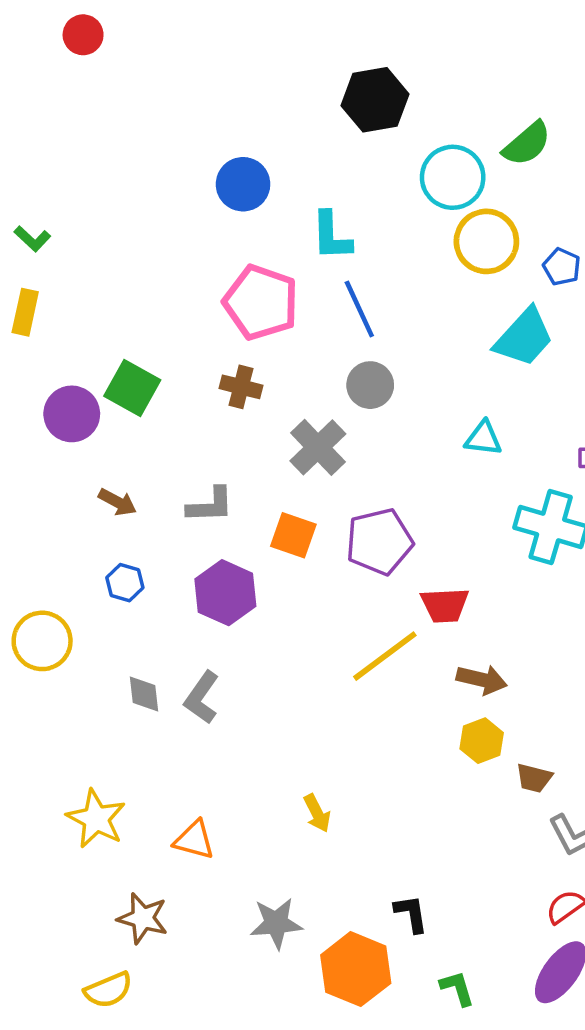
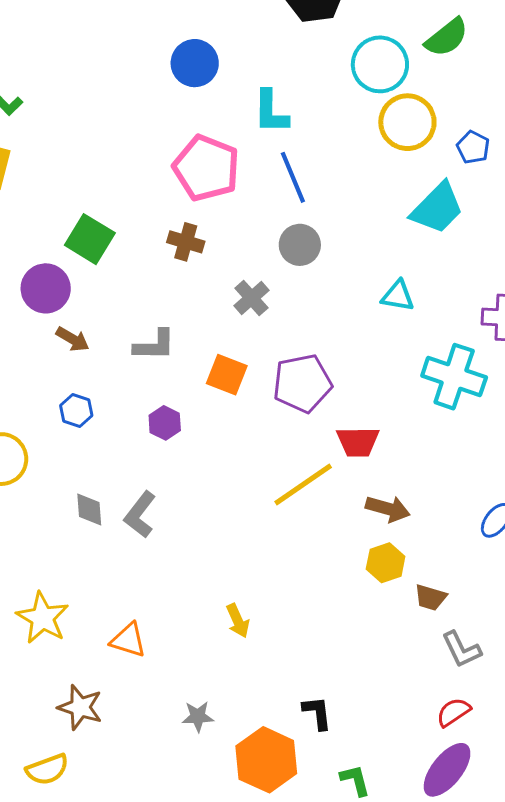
purple circle: (72, 414) -> (46, 288), moved
gray cross: (318, 447) -> (251, 298), size x0.7
purple hexagon: (225, 593) -> (165, 423), size x0.6
gray star: (276, 923) -> (198, 716), size x0.7

